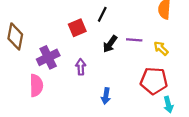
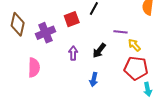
black arrow: (110, 44) -> (99, 51), moved
yellow arrow: (161, 48) -> (134, 45), moved
purple cross: (48, 57) -> (45, 33), moved

